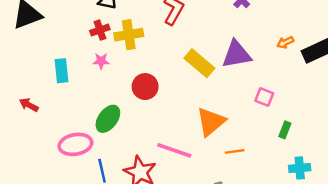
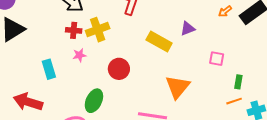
red cross: (100, 30) -> (74, 30), turned 35
purple triangle: (237, 54) -> (188, 29), size x0.6
red arrow: (29, 105) -> (28, 102), size x1.8
orange line: (235, 151) -> (234, 101), moved

